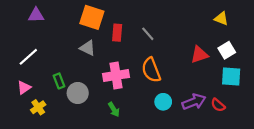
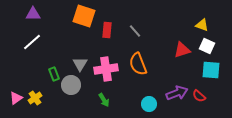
yellow triangle: (221, 18) -> (202, 25), moved
gray triangle: (88, 48) -> (80, 64), moved, turned 35
white square: (227, 50) -> (207, 46), turned -35
white line: (28, 57) -> (32, 42), moved
pink triangle: (24, 88) -> (16, 98), moved
cyan circle: (163, 102) -> (149, 104), moved

